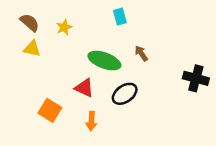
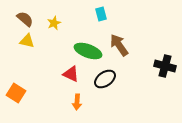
brown arrow: (141, 53) -> (119, 45), size x1.6
orange square: (50, 110) -> (16, 93), moved

